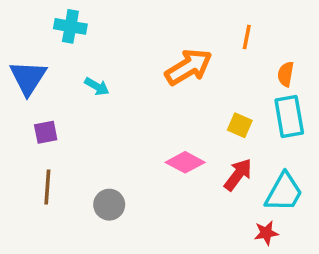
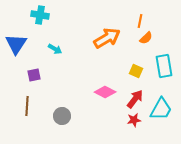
orange semicircle: (286, 74) -> (146, 38), moved, turned -144
purple square: (46, 132) -> (34, 75), moved
red star: (266, 233) -> (134, 120), moved

